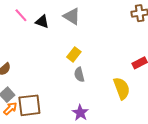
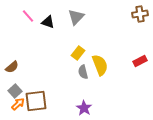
gray triangle: (72, 16) -> (76, 17), turned 42
yellow semicircle: (122, 88) -> (100, 65), moved

